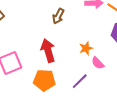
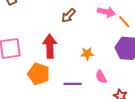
pink semicircle: (98, 63) -> (101, 77), moved
purple line: (80, 81) -> (73, 84), turned 30

